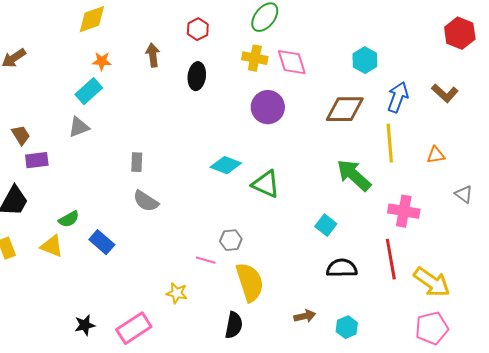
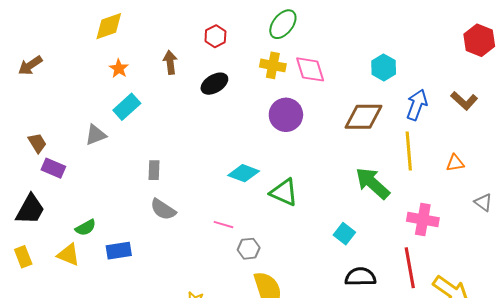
orange star: (102, 61) -> (119, 68), turned 30
black ellipse: (197, 76) -> (214, 84), turned 52
cyan rectangle: (89, 91) -> (127, 107), moved
purple rectangle: (37, 160) -> (53, 168), turned 30
blue rectangle: (102, 242) -> (119, 251), turned -50
pink line: (206, 260) -> (224, 225), moved

